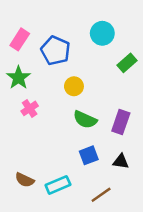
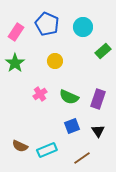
blue pentagon: (55, 51) -> (47, 24), moved
yellow circle: (74, 86) -> (55, 61), moved
pink cross: (30, 108) -> (40, 94), moved
black triangle: (121, 161) -> (98, 131), turned 48

